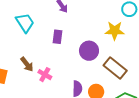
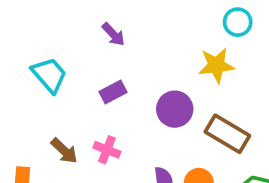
purple rectangle: (57, 37) -> (113, 92), turned 64
pink cross: (45, 75) -> (107, 150), moved

